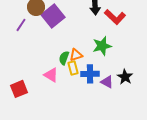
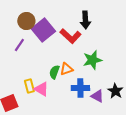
red L-shape: (115, 17) -> (70, 36), moved
purple line: (21, 25) -> (19, 45), moved
yellow rectangle: (73, 68) -> (29, 86), moved

